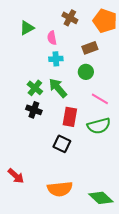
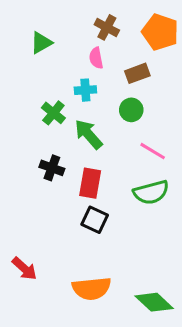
pink semicircle: (52, 38) -> (96, 58), moved
green cross: (35, 88) -> (53, 113), moved
red rectangle: (70, 117) -> (90, 183), moved

